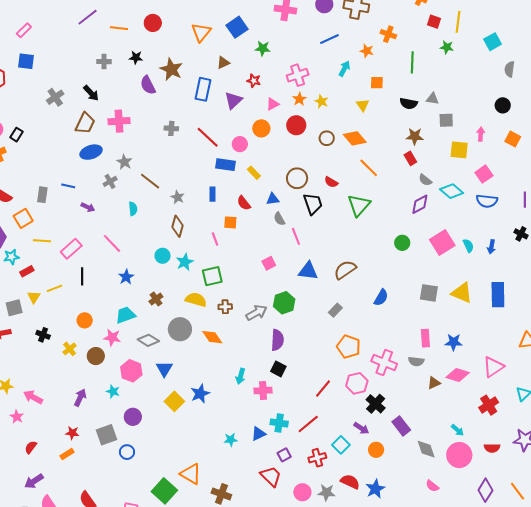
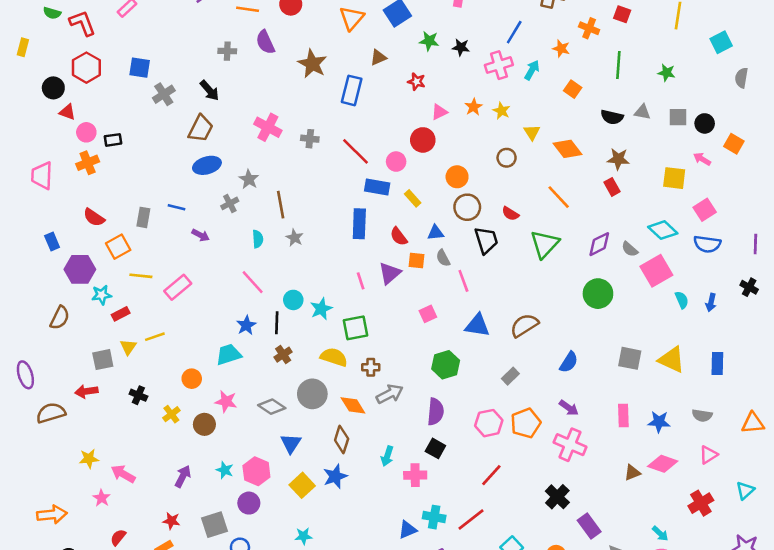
red square: (434, 22) -> (622, 14), moved
blue line: (329, 39) -> (514, 32), turned -36
green star: (447, 47) -> (667, 73), moved
black star: (136, 58) -> (461, 47), moved
blue square: (26, 61) -> (140, 68), moved
pink cross: (298, 75) -> (499, 65), moved
orange square: (377, 83) -> (573, 89), turned 32
purple semicircle: (148, 85) -> (265, 42), moved
purple triangle: (233, 100) -> (390, 273), moved
yellow triangle: (363, 105) -> (532, 132), moved
black circle: (503, 105) -> (705, 123), moved
gray square: (446, 120) -> (678, 117), moved
pink cross: (119, 121) -> (268, 127), moved, turned 30
red circle: (296, 125) -> (423, 140), moved
orange circle: (261, 128) -> (457, 177), moved
pink arrow: (481, 134) -> (702, 159), turned -64
black rectangle: (16, 135) -> (113, 140), turned 48
orange diamond: (355, 138) -> (568, 149), moved
orange square: (513, 139) -> (734, 144), moved
gray semicircle: (425, 180) -> (630, 249), moved
brown line: (150, 181) -> (281, 205), turned 40
blue rectangle: (212, 194) -> (359, 224), size x1.6
gray star: (178, 197) -> (295, 238), moved
purple diamond: (420, 204) -> (599, 244), moved
orange square: (230, 222) -> (416, 261), moved
brown diamond: (178, 226) -> (342, 440), moved
pink square: (442, 242) -> (656, 271), moved
pink line: (112, 243) -> (253, 282), moved
green circle: (402, 243) -> (598, 294), size x1.5
black line: (82, 276) -> (277, 323), moved
blue rectangle: (498, 295) -> (717, 363), size x0.7
gray arrow: (256, 313) -> (390, 394), moved
cyan trapezoid: (125, 315) -> (229, 355), moved
orange pentagon: (349, 347) -> (526, 423), turned 30
gray semicircle: (416, 361) -> (702, 415), moved
pink triangle: (493, 367) -> (708, 455), size x0.7
pink hexagon: (131, 371) -> (256, 471), moved
pink hexagon: (357, 383) -> (489, 423), moved
purple arrow: (361, 428) -> (569, 408), moved
cyan star: (231, 440) -> (303, 536), moved

